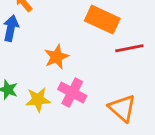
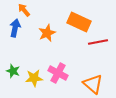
orange star: (57, 57) -> (47, 33), moved

